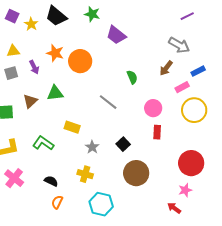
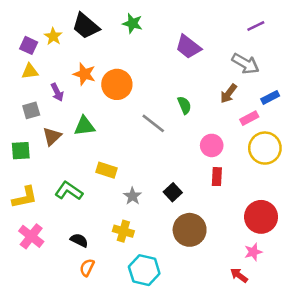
purple square: (12, 16) -> (29, 45), moved
purple trapezoid: (116, 35) -> (188, 47), moved
gray square: (11, 73) -> (31, 110), moved
gray line: (108, 102) -> (153, 123), moved

